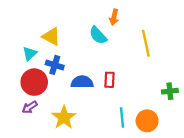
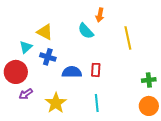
red circle: (34, 82) -> (16, 72), moved
cyan line: (122, 117) -> (97, 103), moved
orange circle: (147, 121) -> (149, 106), moved

